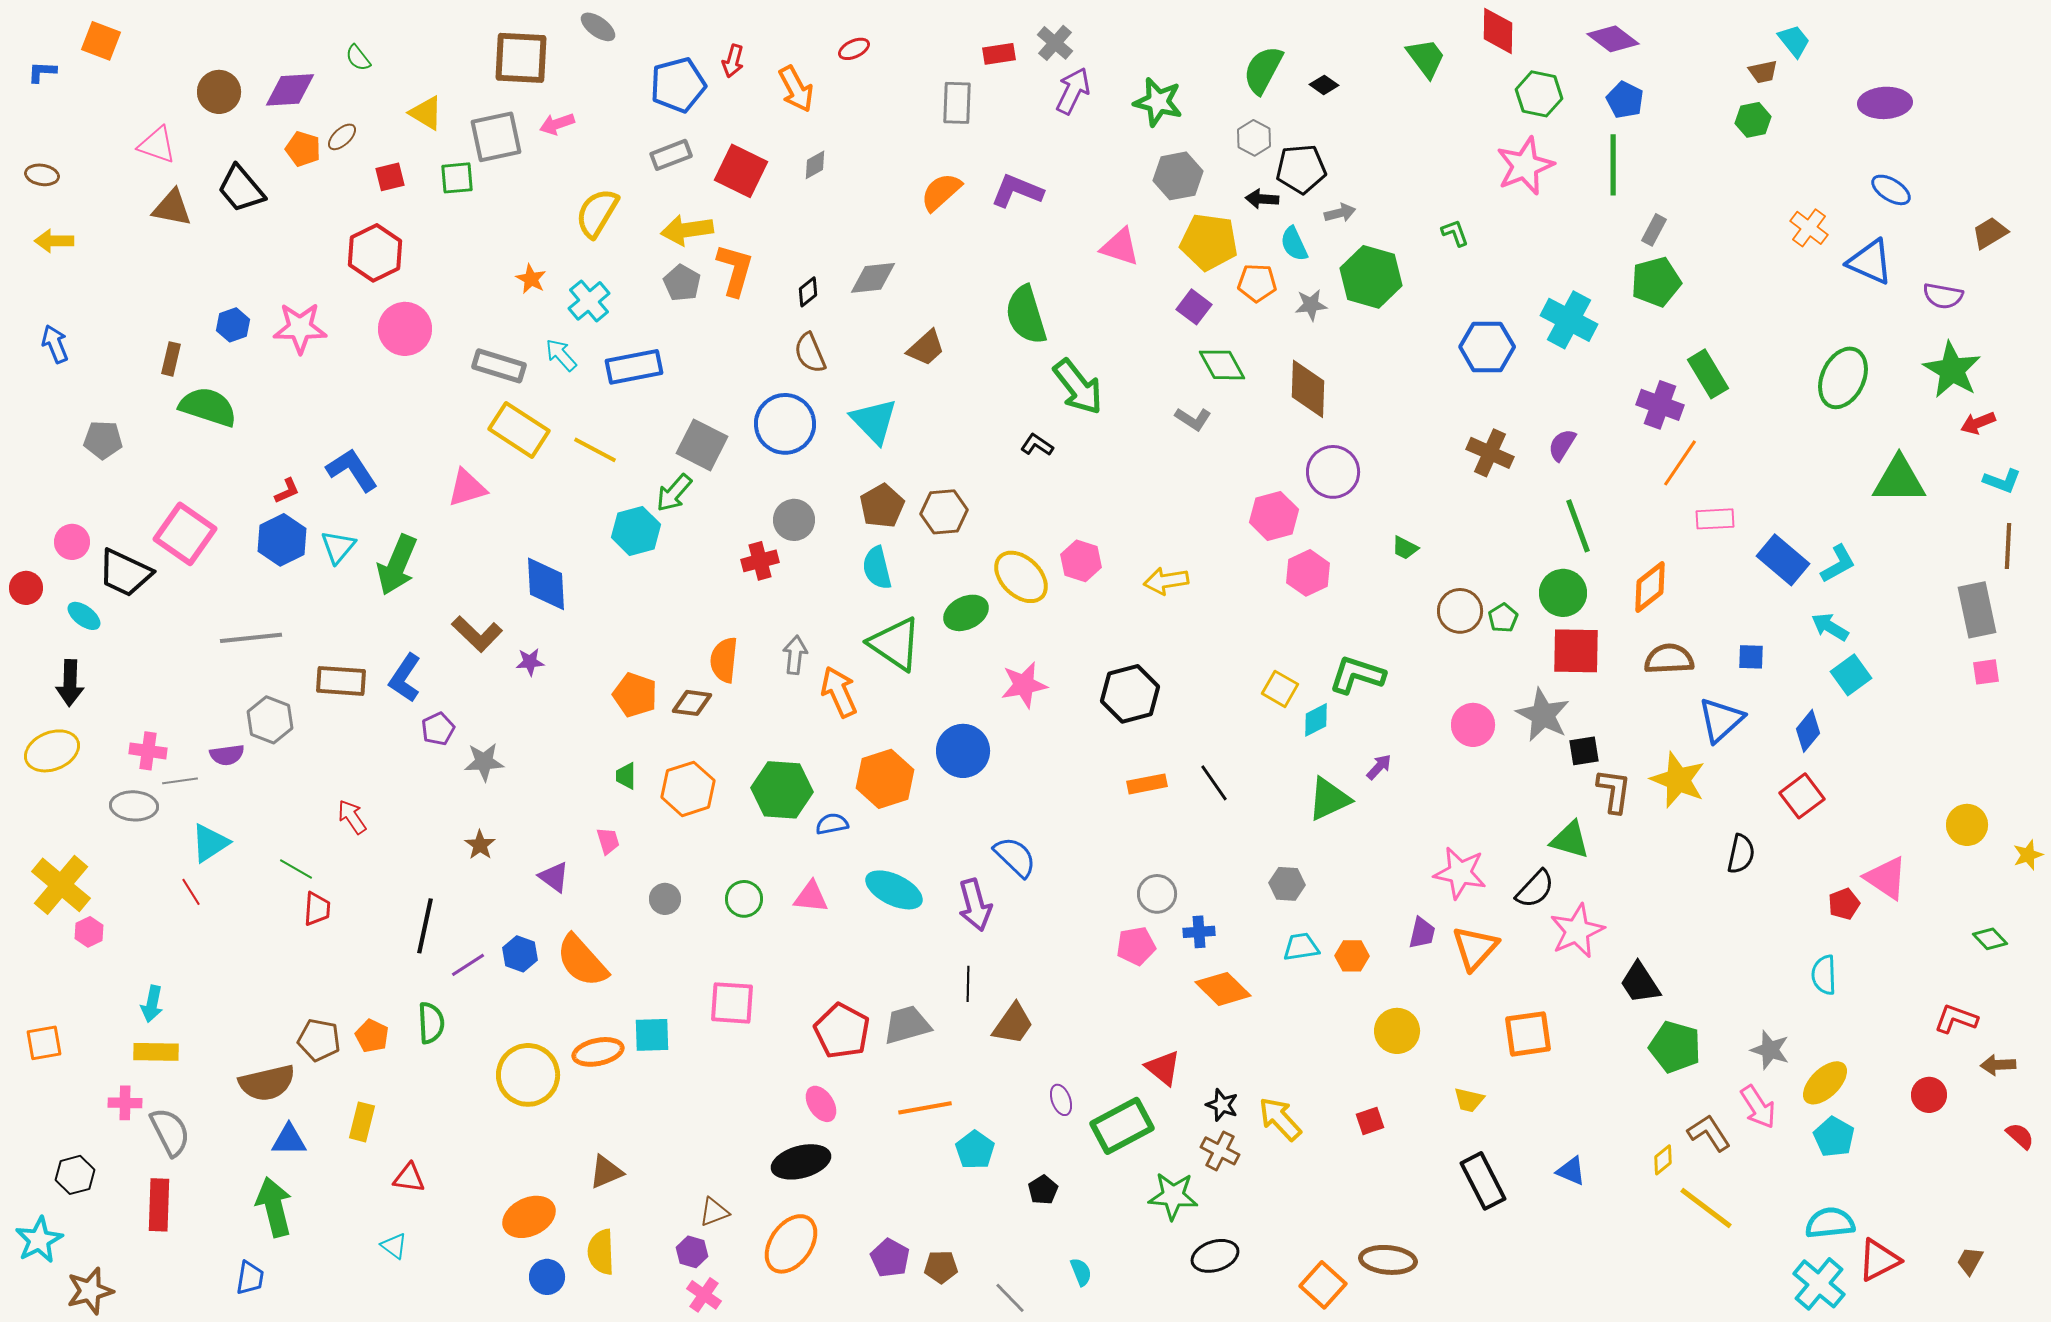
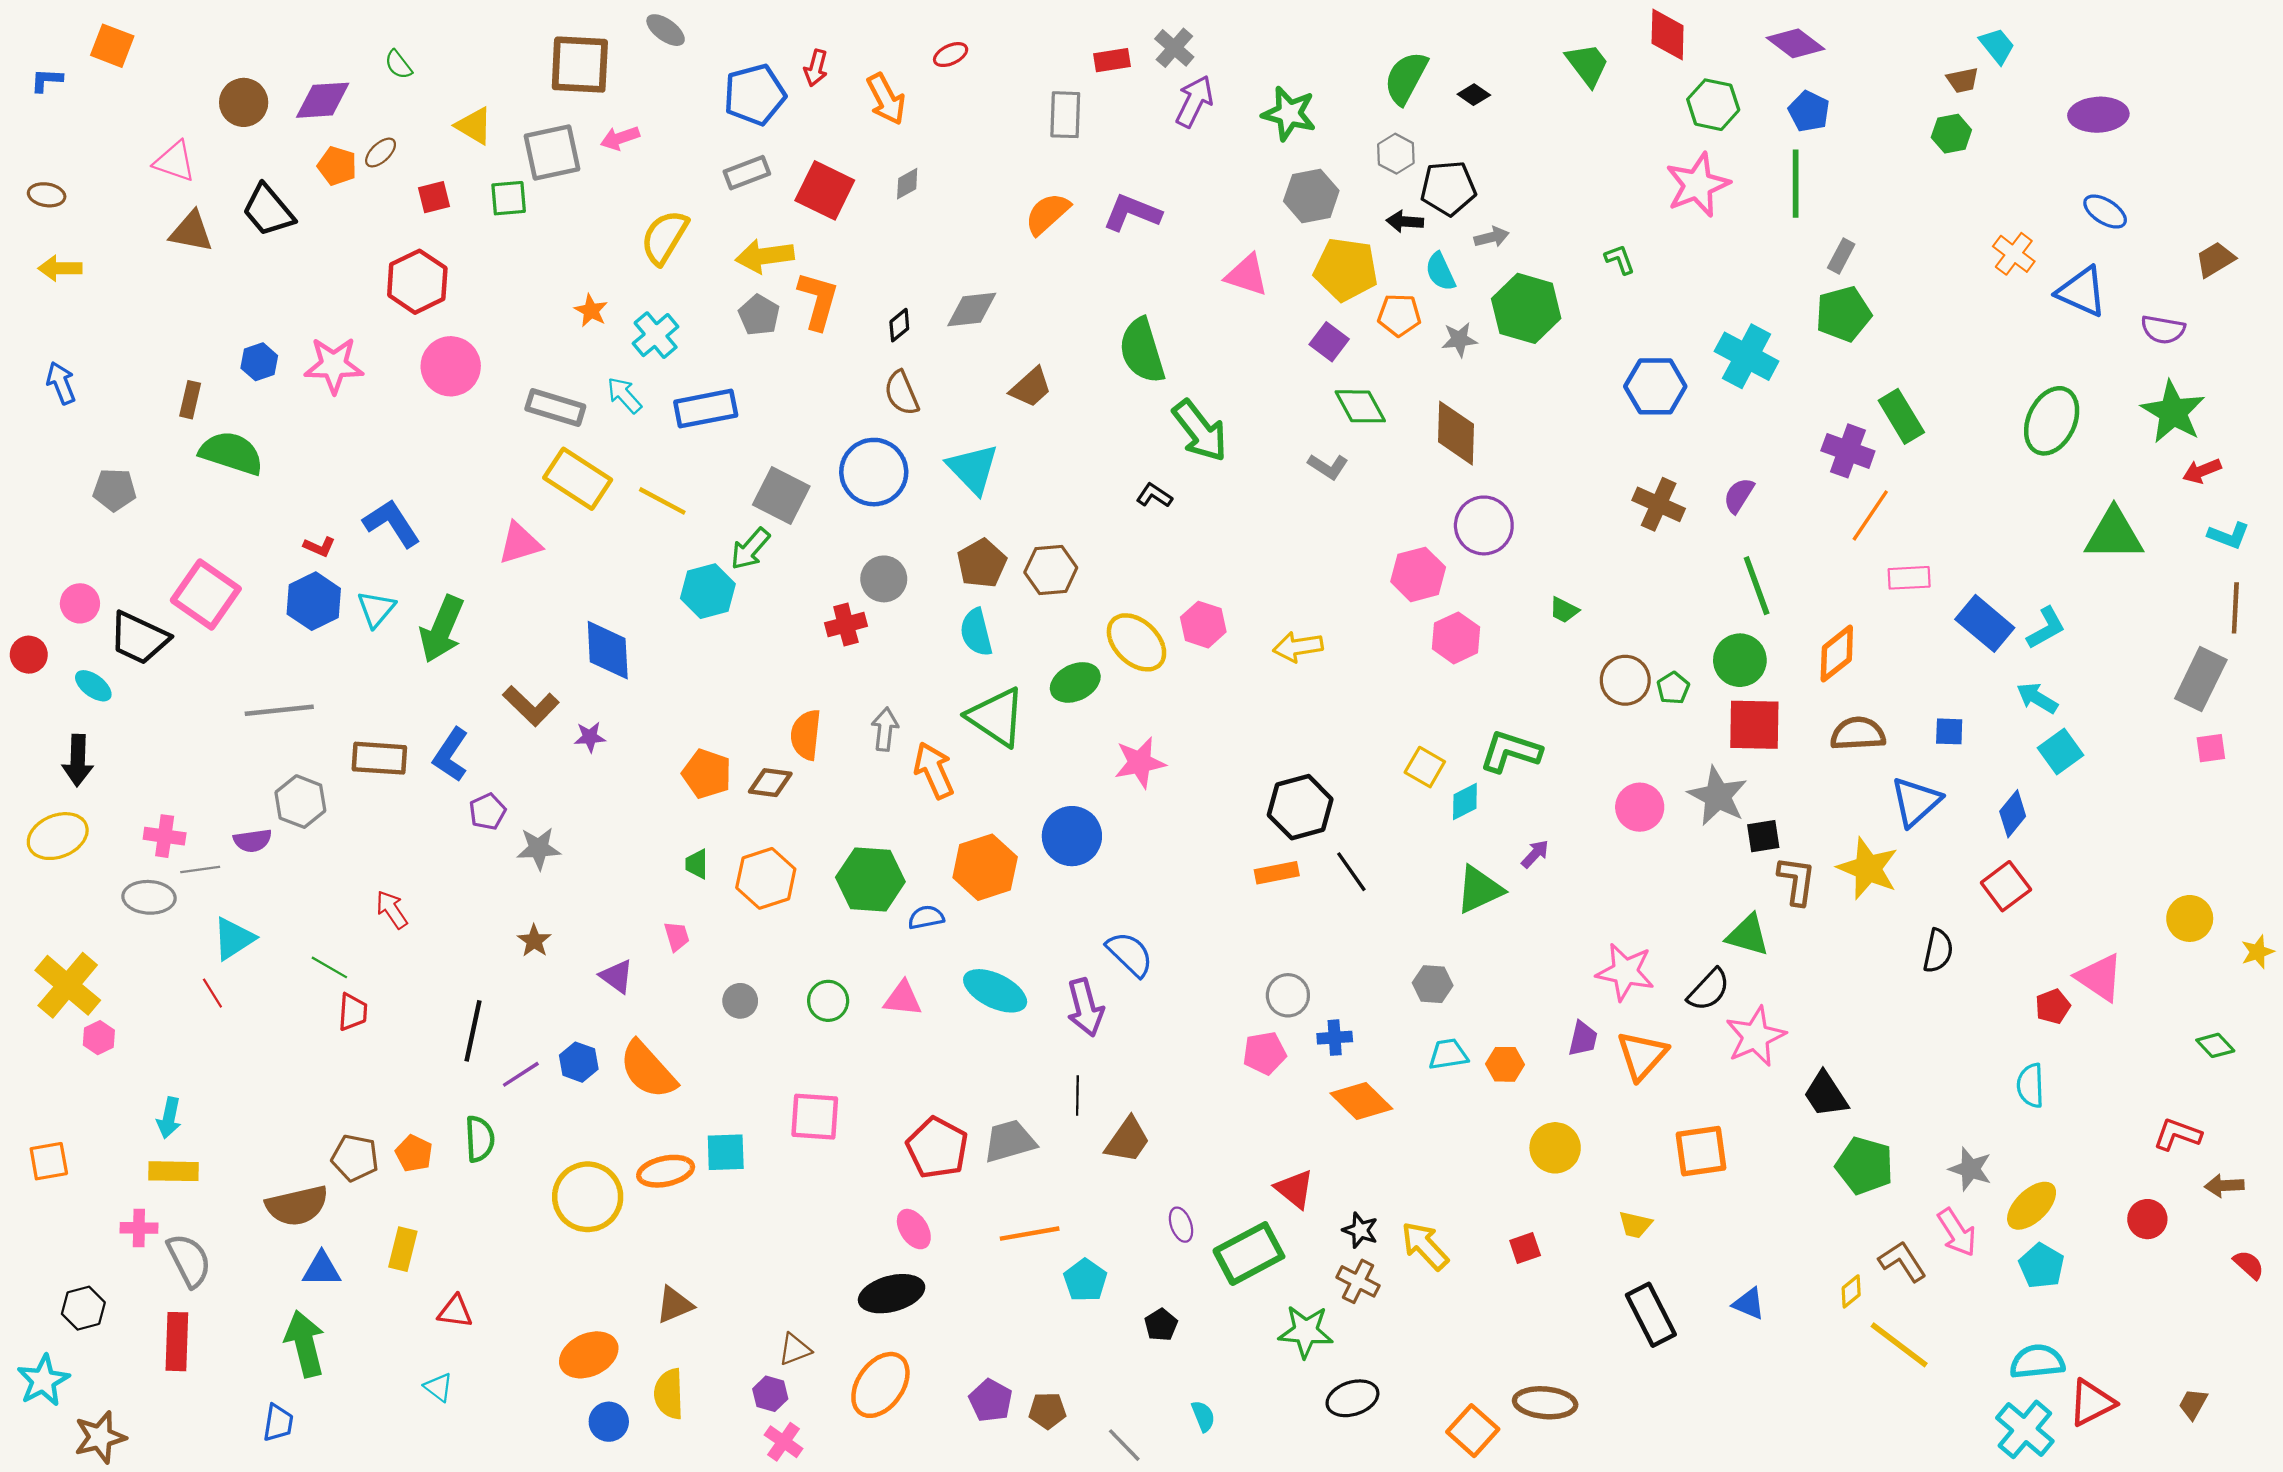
red L-shape: (287, 491) -> (319, 547), turned 48
gray rectangle: (1977, 610) -> (2201, 679), turned 38
black hexagon: (1130, 694) -> (1300, 807), moved

